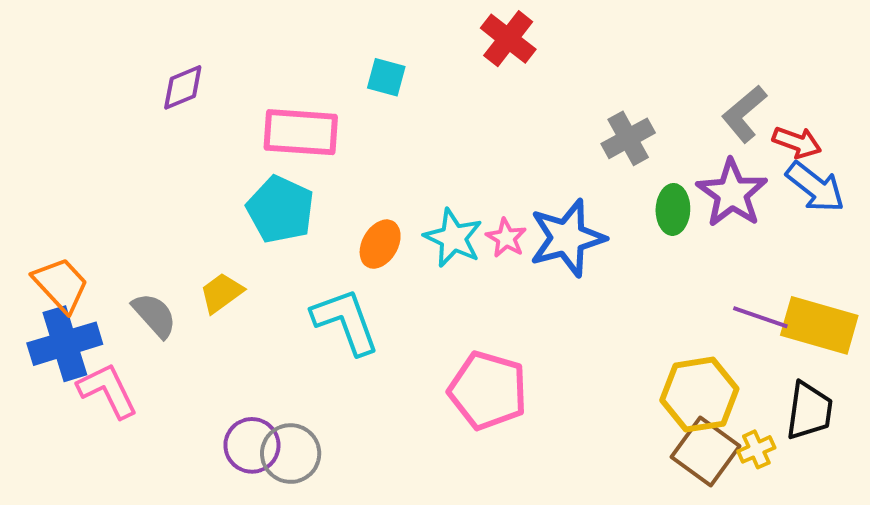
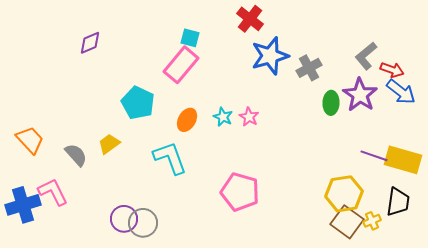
pink rectangle: (301, 132) -> (181, 65), moved, turned -54
cyan star: (453, 238) -> (223, 117), size x0.7
blue star: (567, 238) -> (270, 56), moved
blue cross: (65, 344) -> (23, 205), moved

